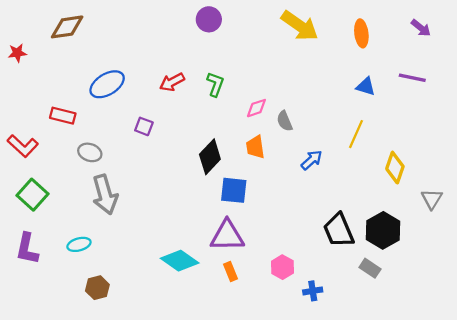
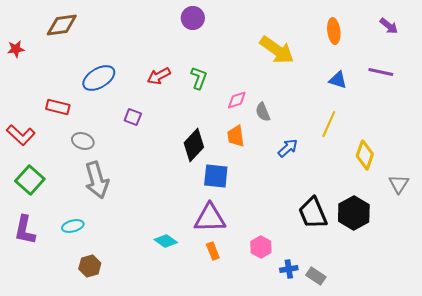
yellow arrow: (300, 26) -> (277, 50), moved
cyan diamond: (180, 261) -> (166, 241), size x0.7
gray rectangle: (370, 268) -> (316, 276), moved

